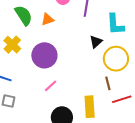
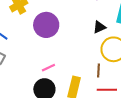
pink line: (51, 86) -> (48, 68), moved

